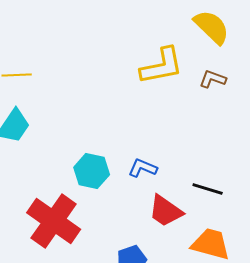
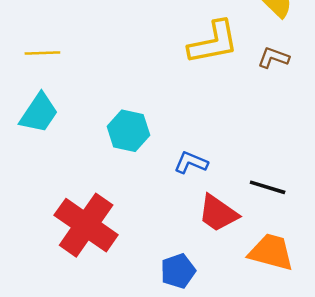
cyan hexagon: (92, 171) -> (128, 131), moved

